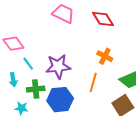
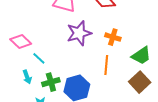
purple star: (58, 66) -> (79, 33), moved

